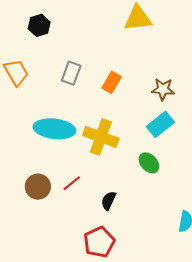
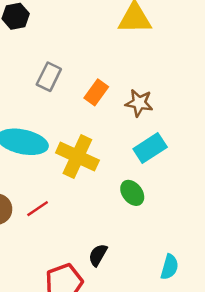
brown star: (163, 89) -> (139, 103), moved
black semicircle: (109, 201) -> (98, 255), moved

